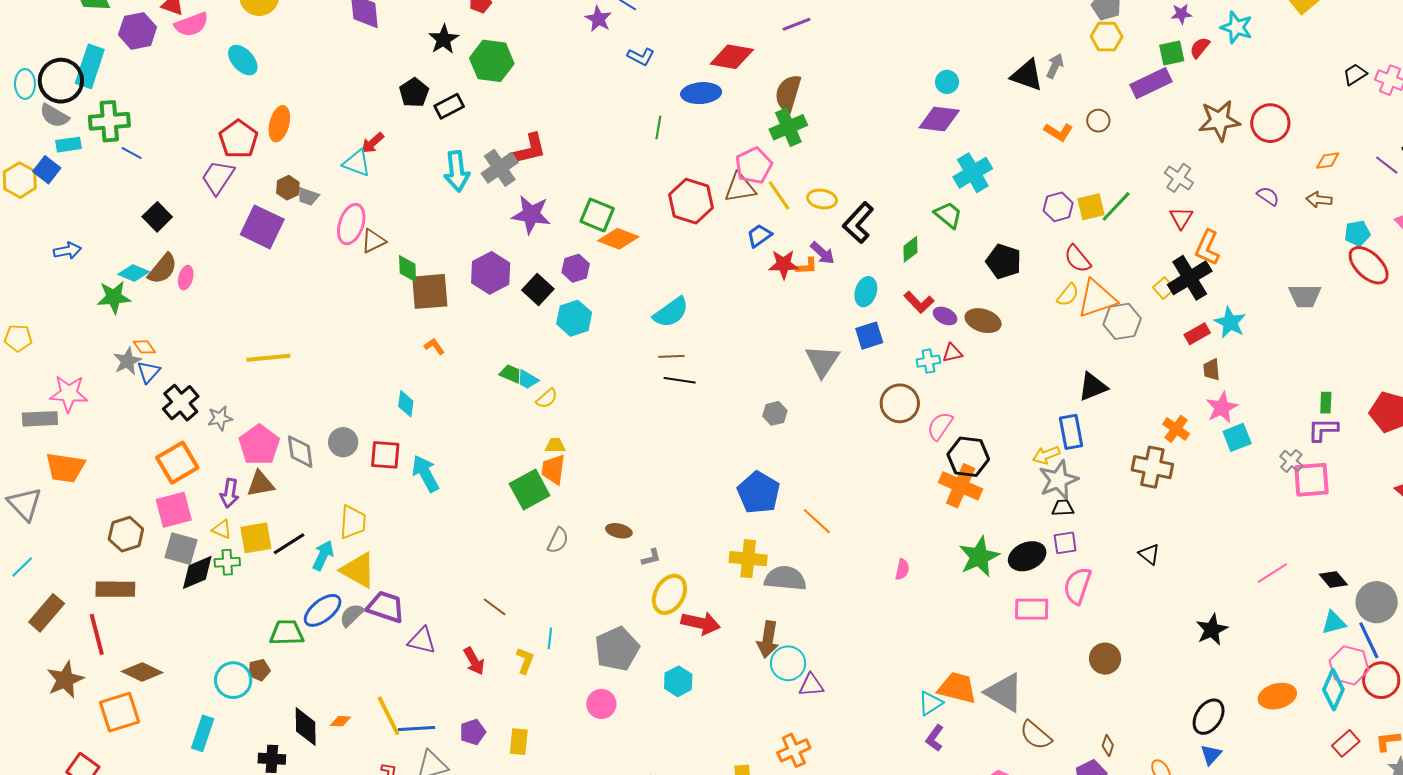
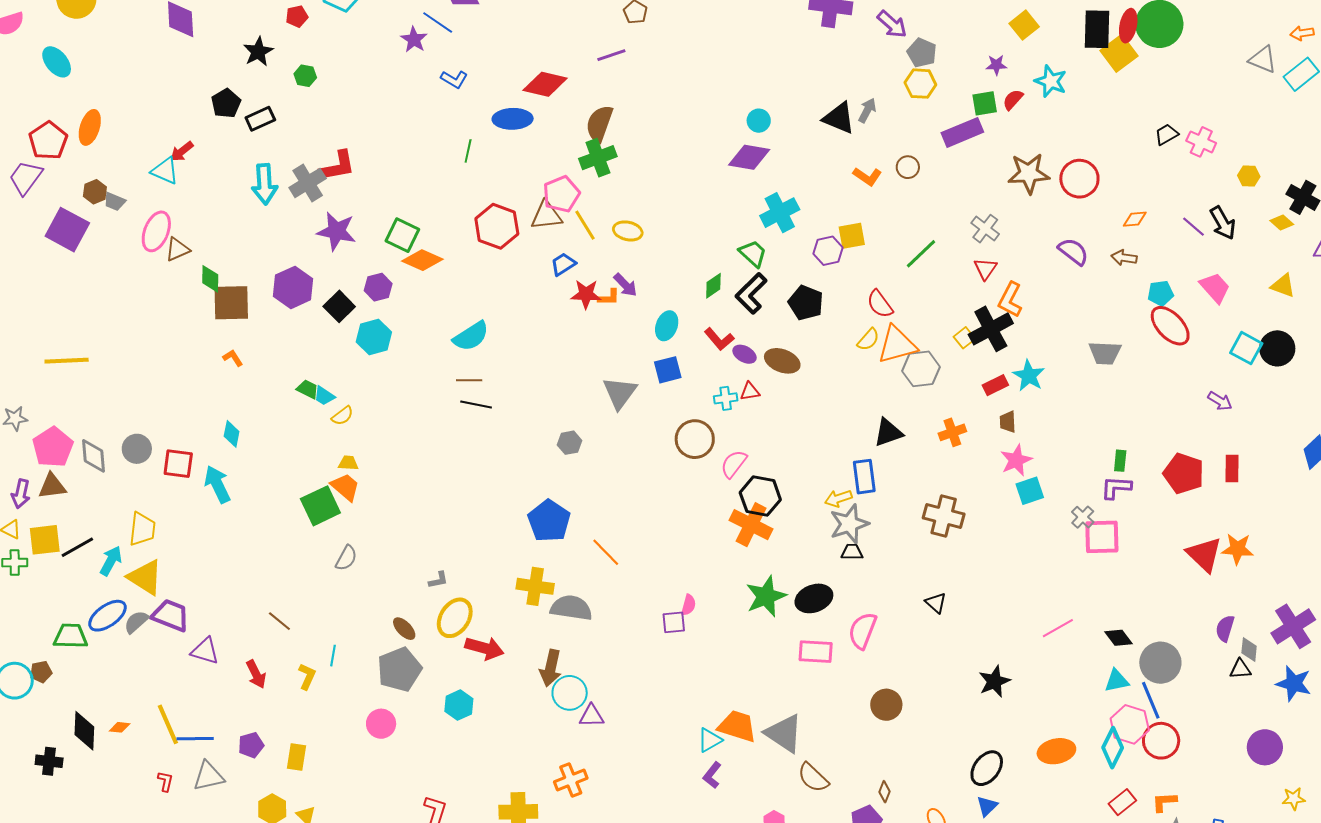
green hexagon: (492, 61) -> (305, 76), size x0.5
purple semicircle: (1268, 196) -> (1073, 251), size x1.4
purple hexagon: (1058, 207) -> (828, 251), moved
yellow square: (1091, 207) -> (852, 236), moved
black L-shape: (858, 223) -> (751, 293), moved
cyan diamond: (406, 404) -> (232, 434), moved
orange cross: (1176, 429) -> (952, 432), moved, turned 32
orange trapezoid: (553, 469) -> (345, 487), turned 120
brown ellipse: (619, 531) -> (404, 629), moved, turned 30
purple square: (1065, 543) -> (674, 622), moved

